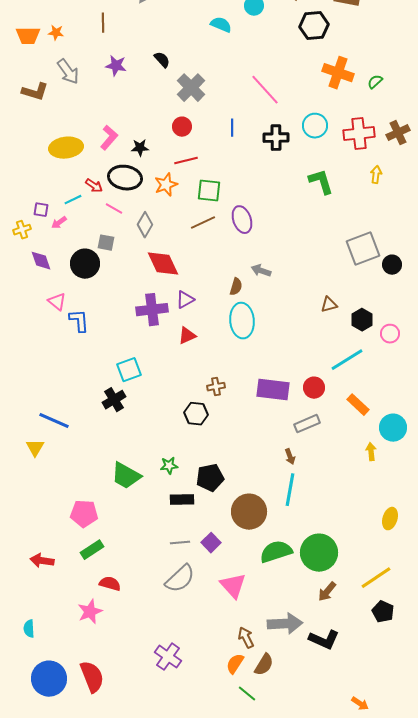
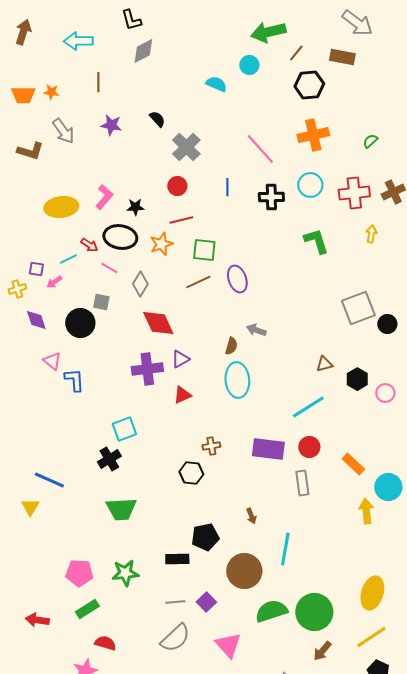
orange cross: (338, 73) -> (313, 135), moved, turned -32
cyan line: (347, 360) -> (308, 407), moved
gray rectangle: (307, 424) -> (302, 483), turned -75
yellow arrow: (371, 452) -> (366, 511), size x1.4
brown arrow: (290, 457) -> (251, 516), moved
green star: (169, 466) -> (125, 573), moved, size x1.5
green trapezoid: (126, 476) -> (121, 509), moved, turned -32
yellow ellipse: (390, 519) -> (372, 593), moved, size x1.5

